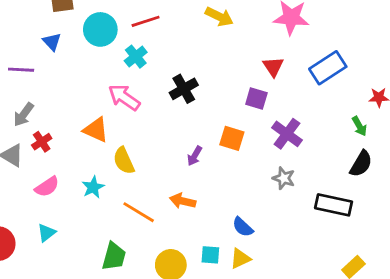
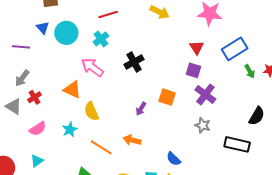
cyan circle: (100, 29) -> (66, 33), moved
purple square: (256, 98) -> (194, 70), moved
green arrow: (359, 126) -> (250, 71), moved

